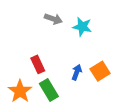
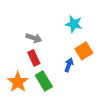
gray arrow: (53, 19) -> (34, 38), moved
orange square: (100, 71) -> (84, 51), moved

